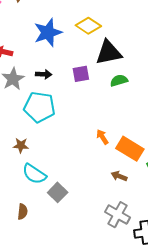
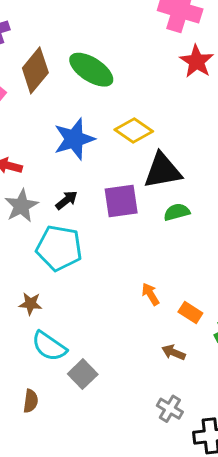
black arrow: (44, 74) -> (67, 200), turned -42
purple square: (81, 74) -> (121, 201), size x1.4
orange rectangle: (130, 149) -> (190, 312), size x0.6
gray cross: (118, 215) -> (170, 409), size x0.7

